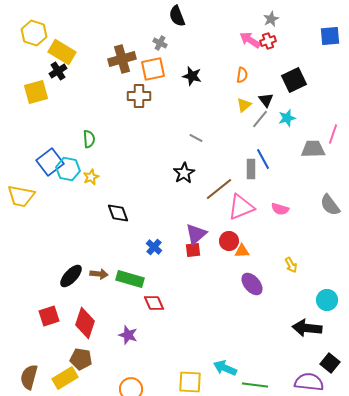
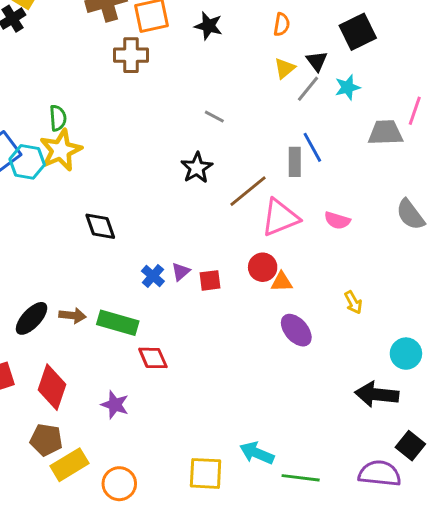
yellow star: (91, 177) -> (61, 150), moved, size x1.8
purple triangle: (196, 234) -> (181, 272), moved, size x0.6
yellow rectangle: (65, 378) -> (70, 465), moved

